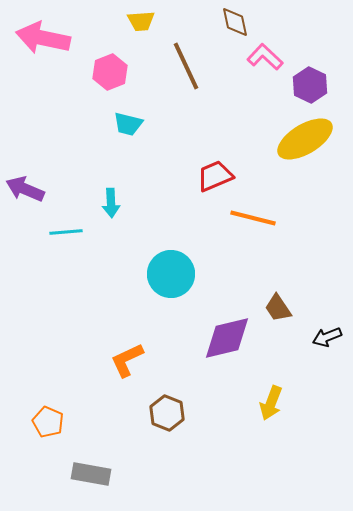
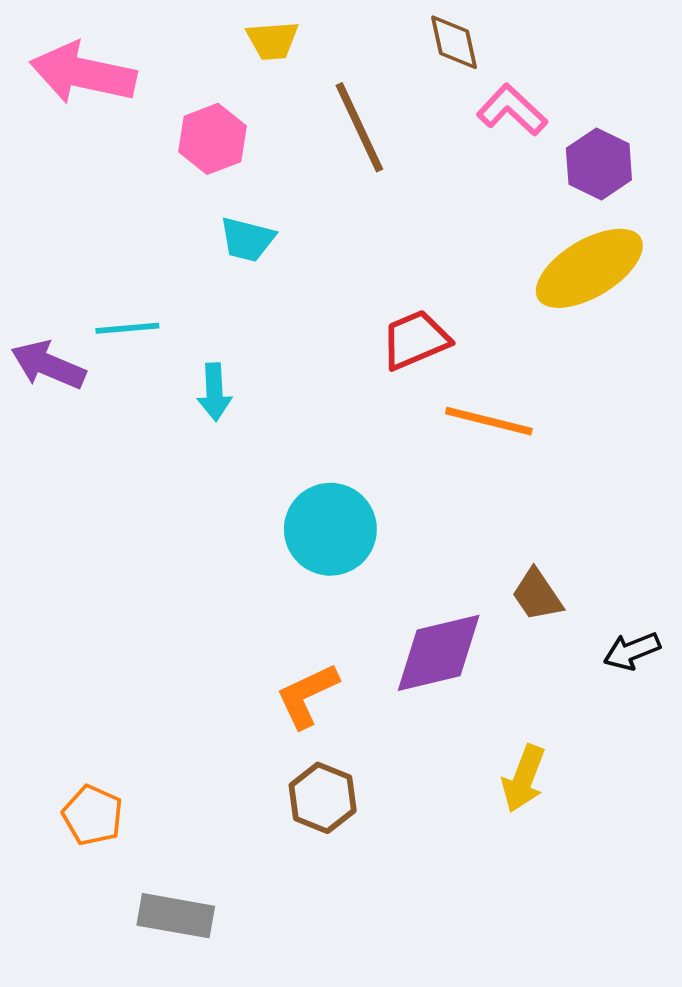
cyan line: (66, 232) -> (127, 328), moved
orange L-shape: (127, 360) -> (307, 695), moved

